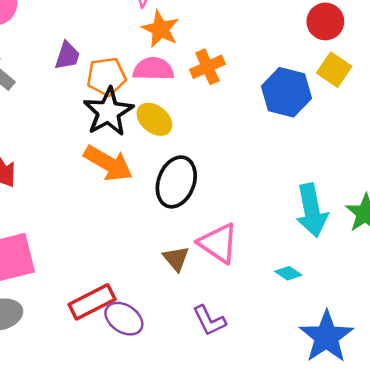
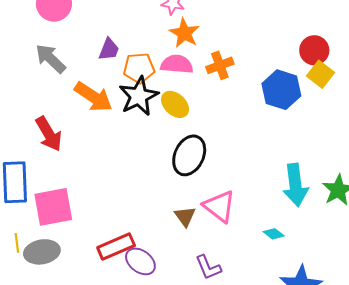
red circle: (325, 21) -> (314, 50), moved
orange arrow: (108, 163) -> (93, 97), moved

